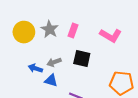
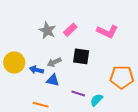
pink rectangle: (73, 30) -> (70, 30), turned 32
yellow circle: (24, 32) -> (14, 62), moved

